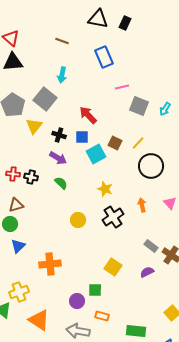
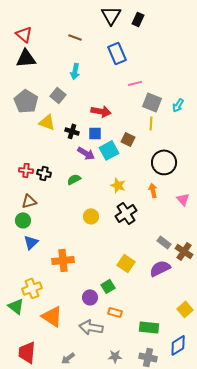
black triangle: (98, 19) -> (111, 15), turned 50
gray square: (45, 99) -> (58, 95), size x0.7
red arrow: (88, 115) -> (101, 111), turned 144
yellow triangle: (34, 126) -> (47, 122), turned -48
yellow line: (138, 143) -> (151, 123), moved, turned -40
purple arrow: (58, 158) -> (86, 153), moved
green semicircle: (61, 183) -> (74, 179), turned -72
orange arrow: (142, 205) -> (153, 190), moved
purple semicircle: (147, 272) -> (160, 268), size x1.5
green square: (95, 290) -> (108, 286), turned -32

